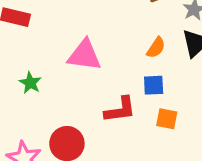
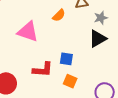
orange semicircle: (156, 48) -> (59, 15), moved

